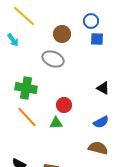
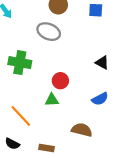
orange line: (27, 117) -> (21, 116), moved
brown semicircle: (98, 148) -> (82, 130), moved

